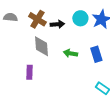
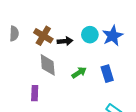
gray semicircle: (10, 17) -> (14, 34), turned 88
green arrow: (70, 53) -> (79, 73), turned 136

